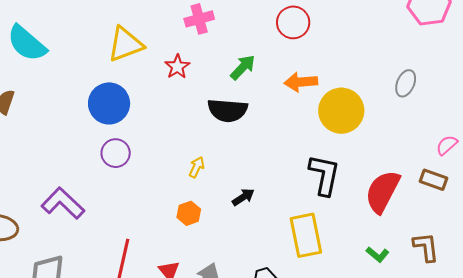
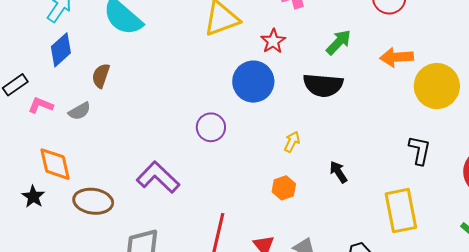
blue circle: (109, 103) -> (253, 82), moved
black L-shape: (324, 175) -> (420, 150), size x0.7
black arrow: (243, 197) -> (338, 172), turned -90

